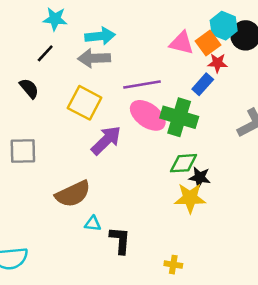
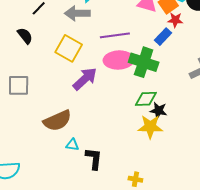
pink ellipse: (148, 115) -> (119, 60), turned -40

